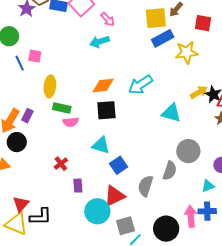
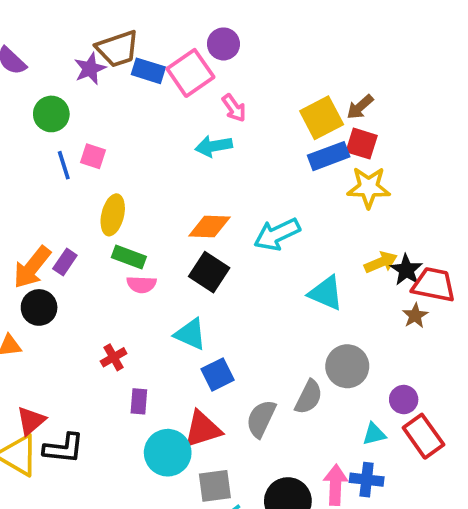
yellow square: (156, 18) -> (322, 118), turned -30
red square: (203, 23) -> (362, 144), moved
black square: (106, 110) -> (209, 272), turned 30

